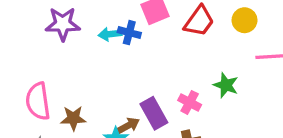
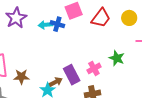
purple star: (63, 24) -> (16, 18), turned -30
pink cross: (190, 102) -> (94, 68), turned 32

